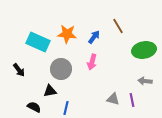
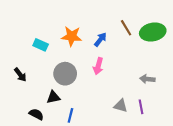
cyan rectangle: (38, 42) -> (41, 45), size x0.6
green ellipse: (144, 50) -> (153, 32), moved
gray arrow: (145, 81) -> (147, 79), moved

